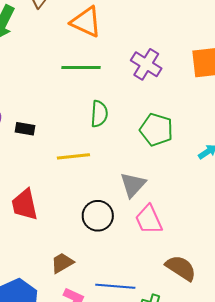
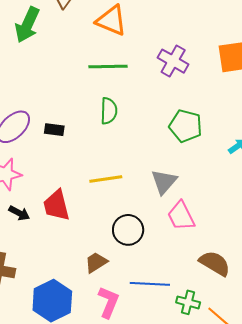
green semicircle: (99, 114) -> (109, 111), moved
yellow line: (73, 156) -> (106, 179), moved
black circle: (98, 216) -> (128, 230), moved

